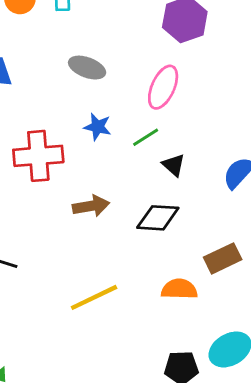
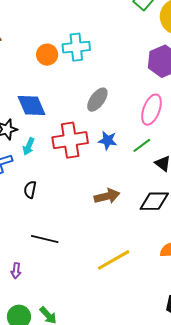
gray ellipse: (87, 68) -> (97, 100), turned -70
red cross: (38, 156) -> (70, 140), moved

